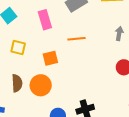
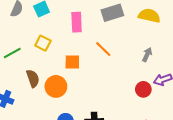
orange line: (76, 39) -> (103, 49), turned 36
brown semicircle: (17, 83) -> (33, 78), turned -30

